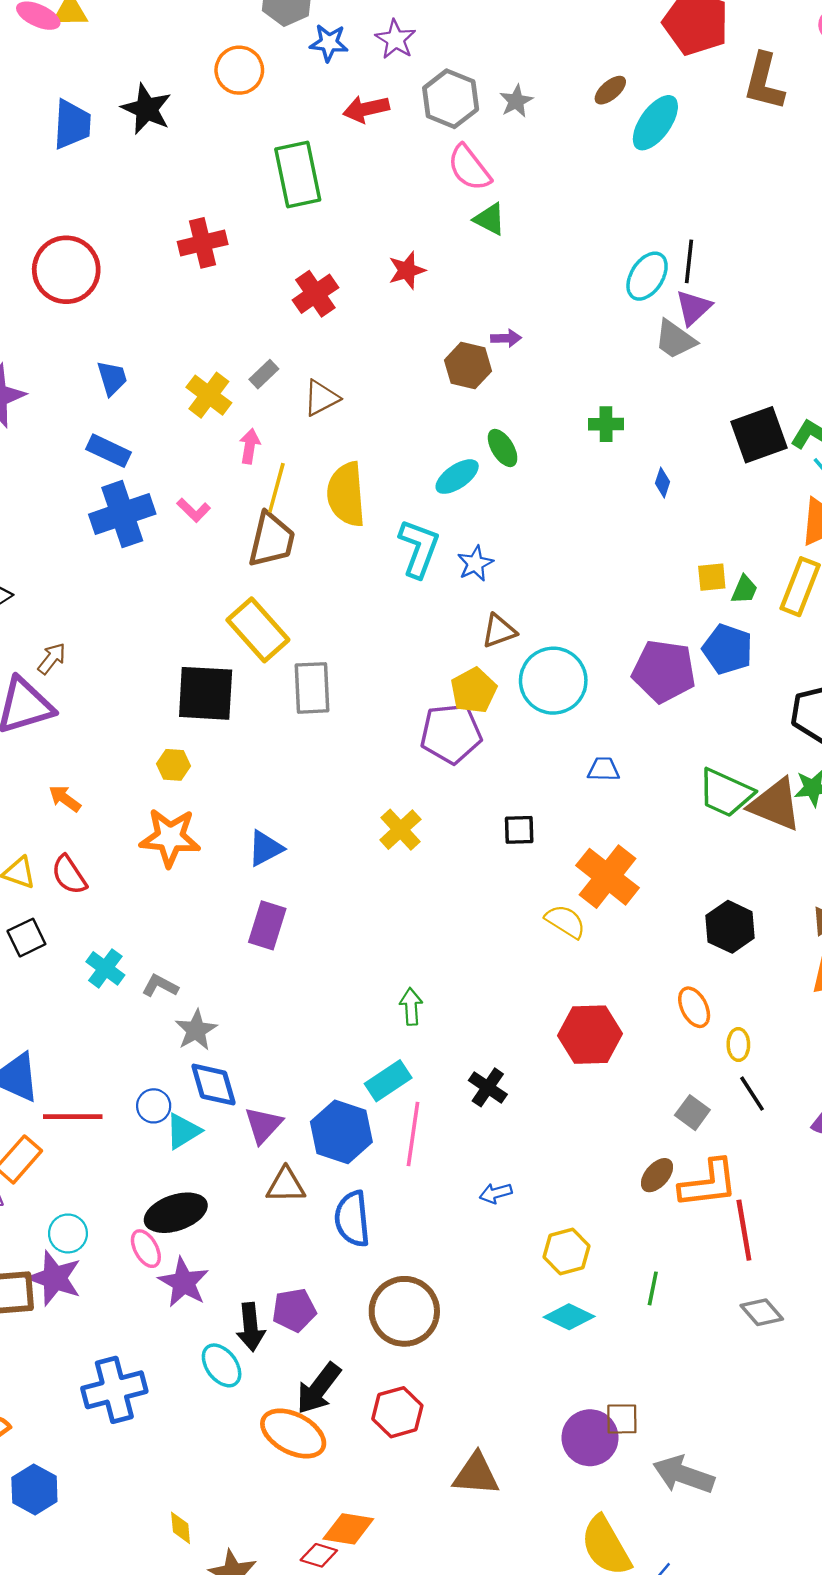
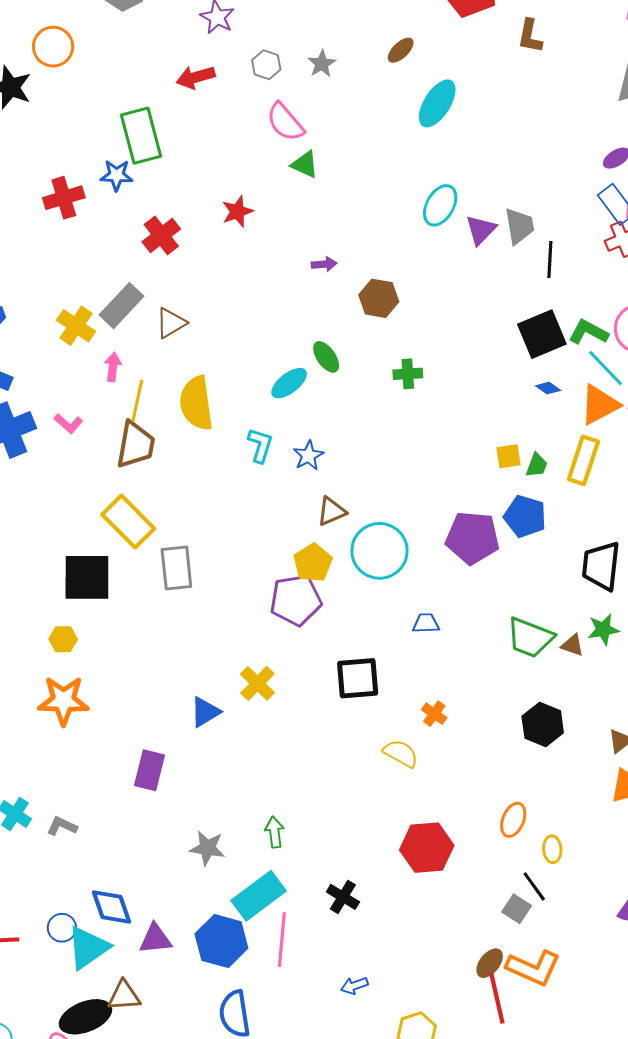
blue star: (329, 43) -> (117, 175), moved
orange circle: (239, 70) -> (53, 47), moved
brown L-shape: (764, 82) -> (530, 36), size x0.7
gray hexagon: (451, 99) -> (266, 65), size x0.6
cyan ellipse: (655, 123) -> (437, 103), moved
black line: (689, 261) -> (550, 260), moved
gray trapezoid: (675, 339) -> (519, 226), moved, turned -132
brown hexagon: (468, 366) -> (379, 298), moved
gray rectangle: (264, 374) -> (121, 306), size x1.8
green cross: (606, 424) -> (408, 374), moved
blue diamond: (662, 483) -> (548, 388), moved, turned -70
cyan L-shape: (419, 548) -> (260, 445), size x0.7
brown triangle: (775, 805) -> (572, 645), size x0.5
black square: (519, 830) -> (358, 678), size x1.6
blue triangle: (265, 848) -> (205, 712), moved
orange cross: (607, 877) -> (434, 714), size x0.5
black hexagon: (730, 927) -> (543, 724), moved
orange ellipse: (694, 1007) -> (513, 820), turned 52
gray star: (196, 1030) -> (207, 848), moved, turned -30
cyan rectangle: (388, 1081) -> (259, 896), size x1.4
black line: (752, 1094) -> (534, 886), moved
purple triangle: (263, 1125) -> (155, 939), turned 45
cyan triangle: (183, 1131) -> (88, 948), size x1.4
orange L-shape: (708, 1184) -> (533, 968), turned 34
brown triangle: (286, 1185) -> (124, 996), moved
red line: (744, 1230) -> (497, 998), moved

